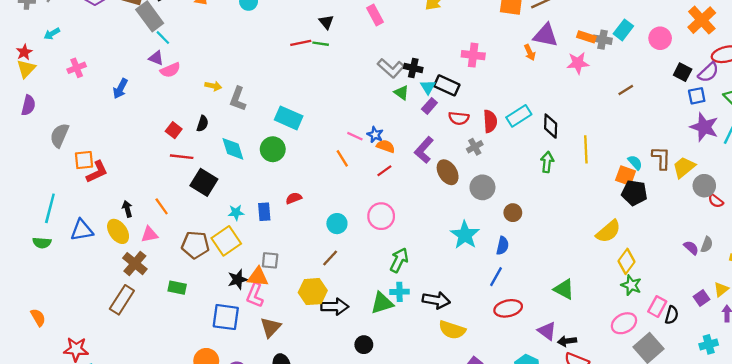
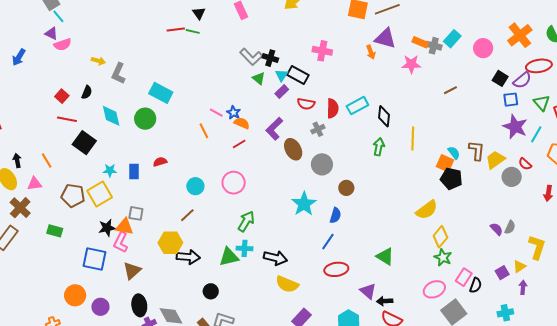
red semicircle: (716, 201) -> (525, 164), moved

